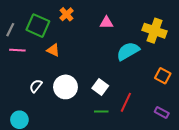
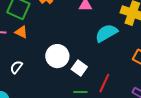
orange triangle: (53, 50) -> (21, 32), moved
white circle: (65, 87) -> (57, 56), moved

